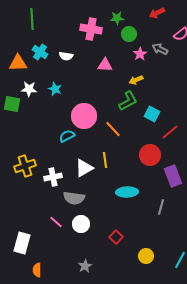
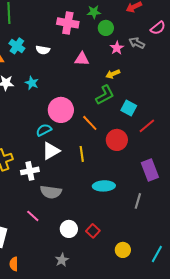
red circle: (150, 155) -> (117, 140), moved
white triangle: (84, 168) -> (51, 151), moved
white circle: (81, 224) -> (69, 229), moved

